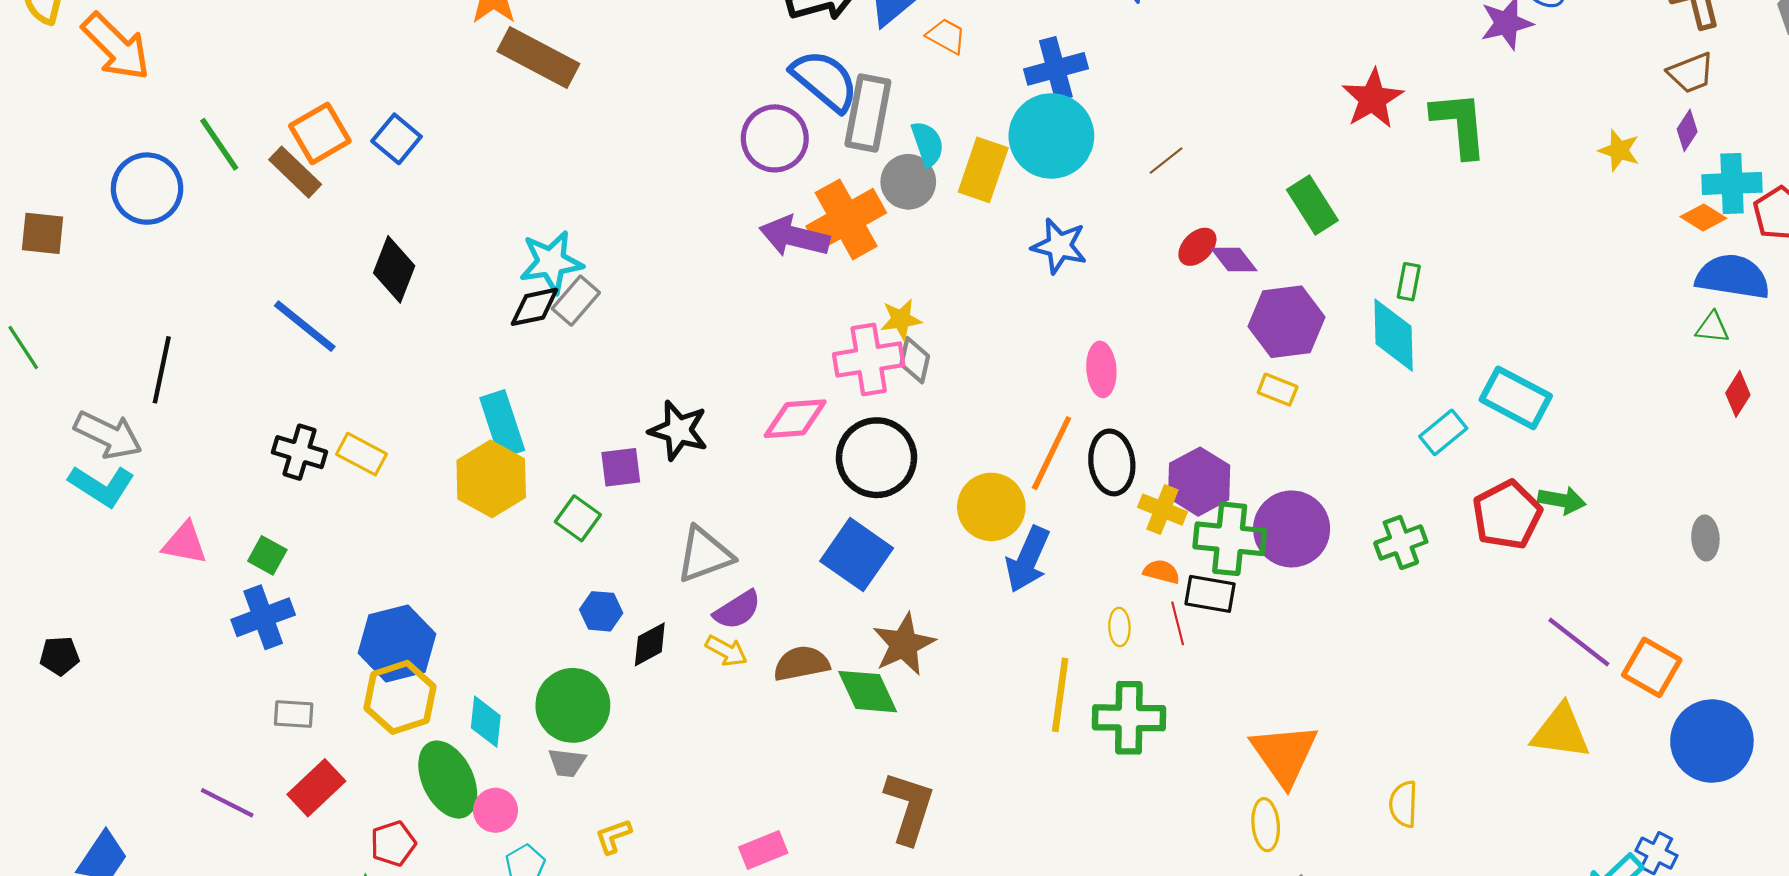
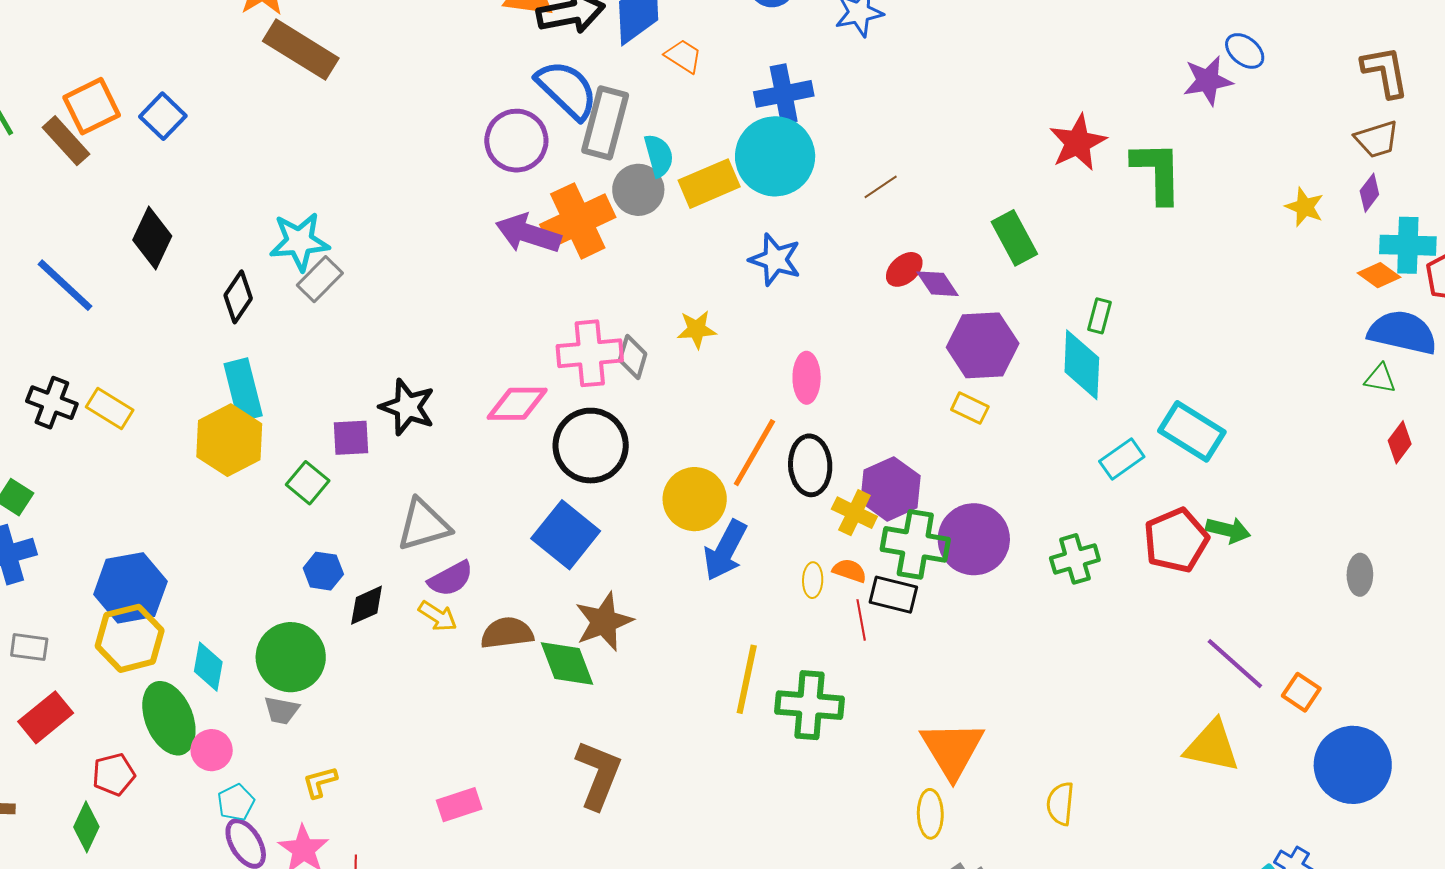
yellow rectangle: (983, 170) -> (709, 184), turned 44
black diamond: (535, 307) -> (238, 297), moved, turned -48
yellow star: (901, 319) -> (697, 329), moved
yellow ellipse: (1119, 627) -> (813, 580), moved
orange square: (1652, 667) -> (1301, 692), size x0.7

